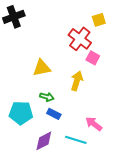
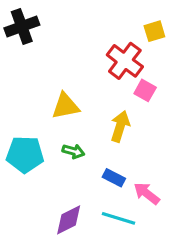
cyan pentagon: (21, 113) -> (25, 154), moved
blue rectangle: (54, 114) -> (114, 178), moved

